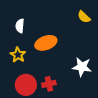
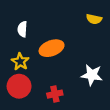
yellow semicircle: (84, 17) -> (94, 19), turned -32
red circle: (26, 85) -> (19, 86), moved

